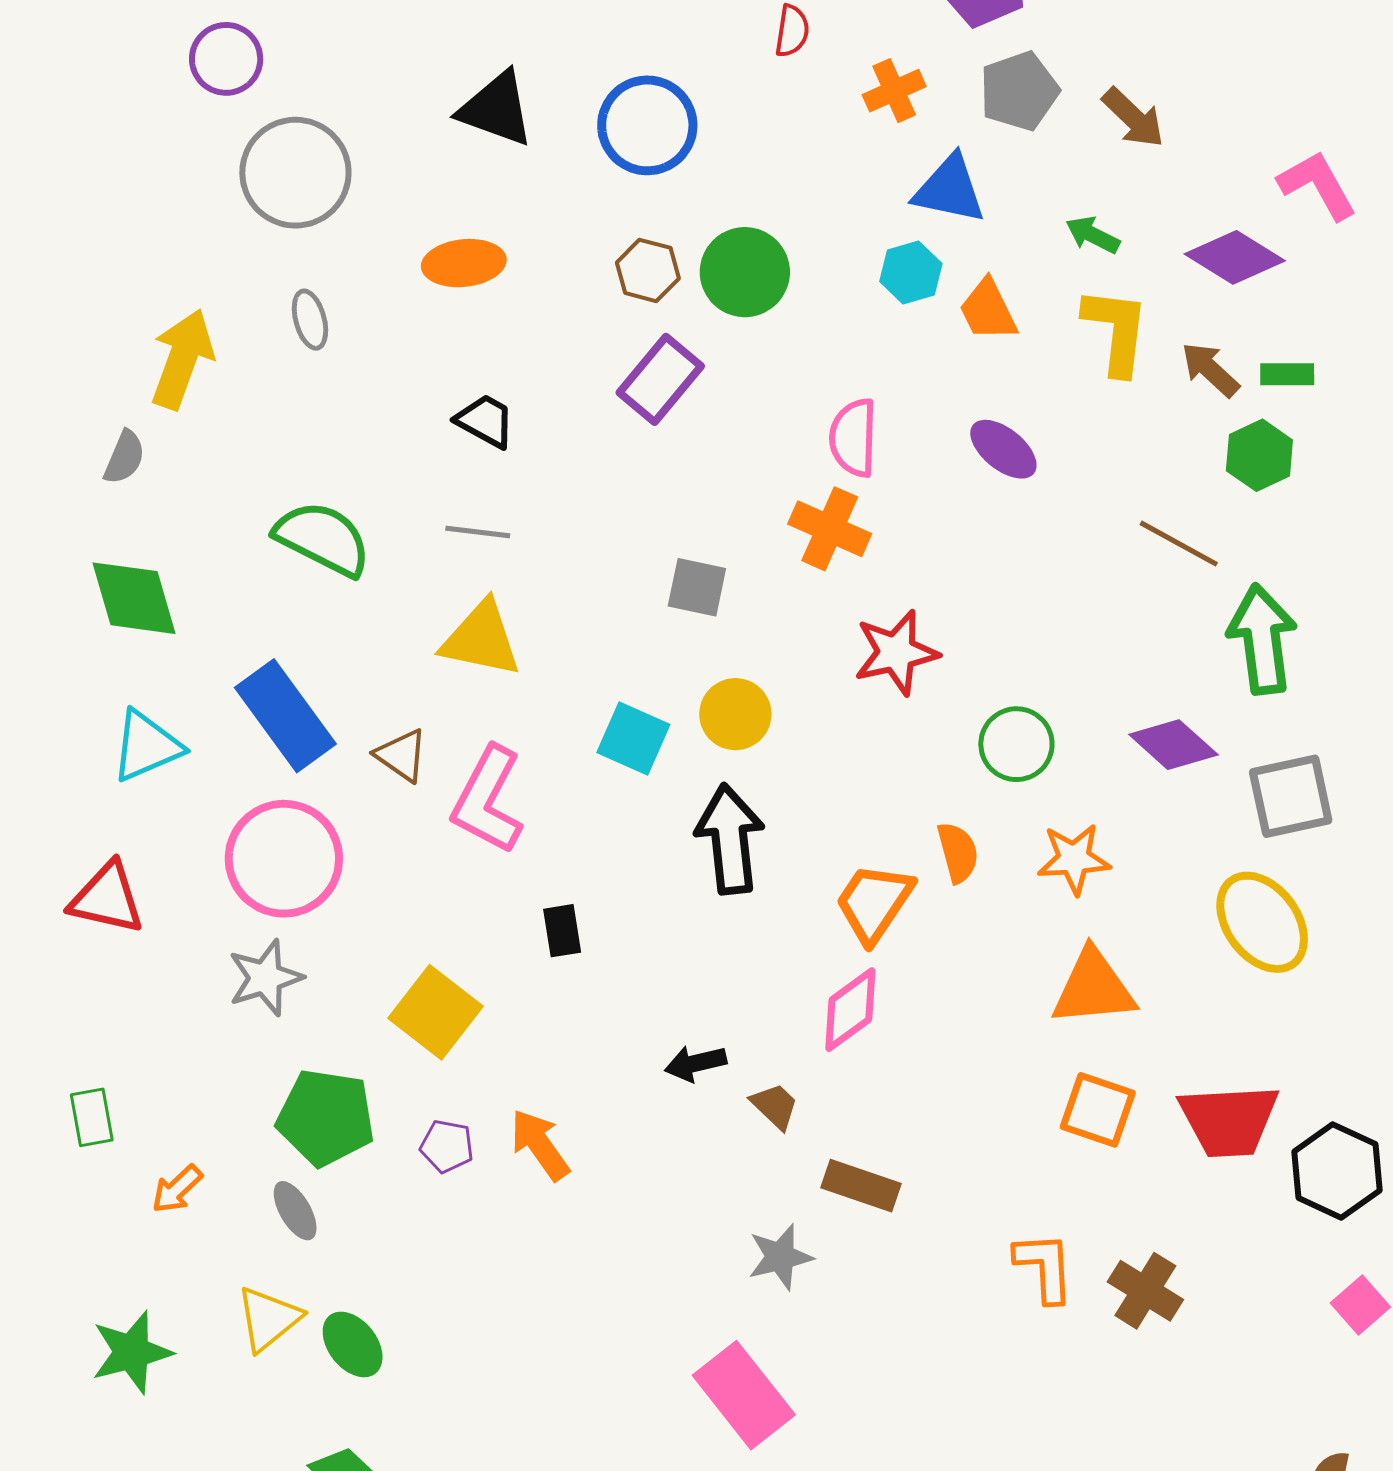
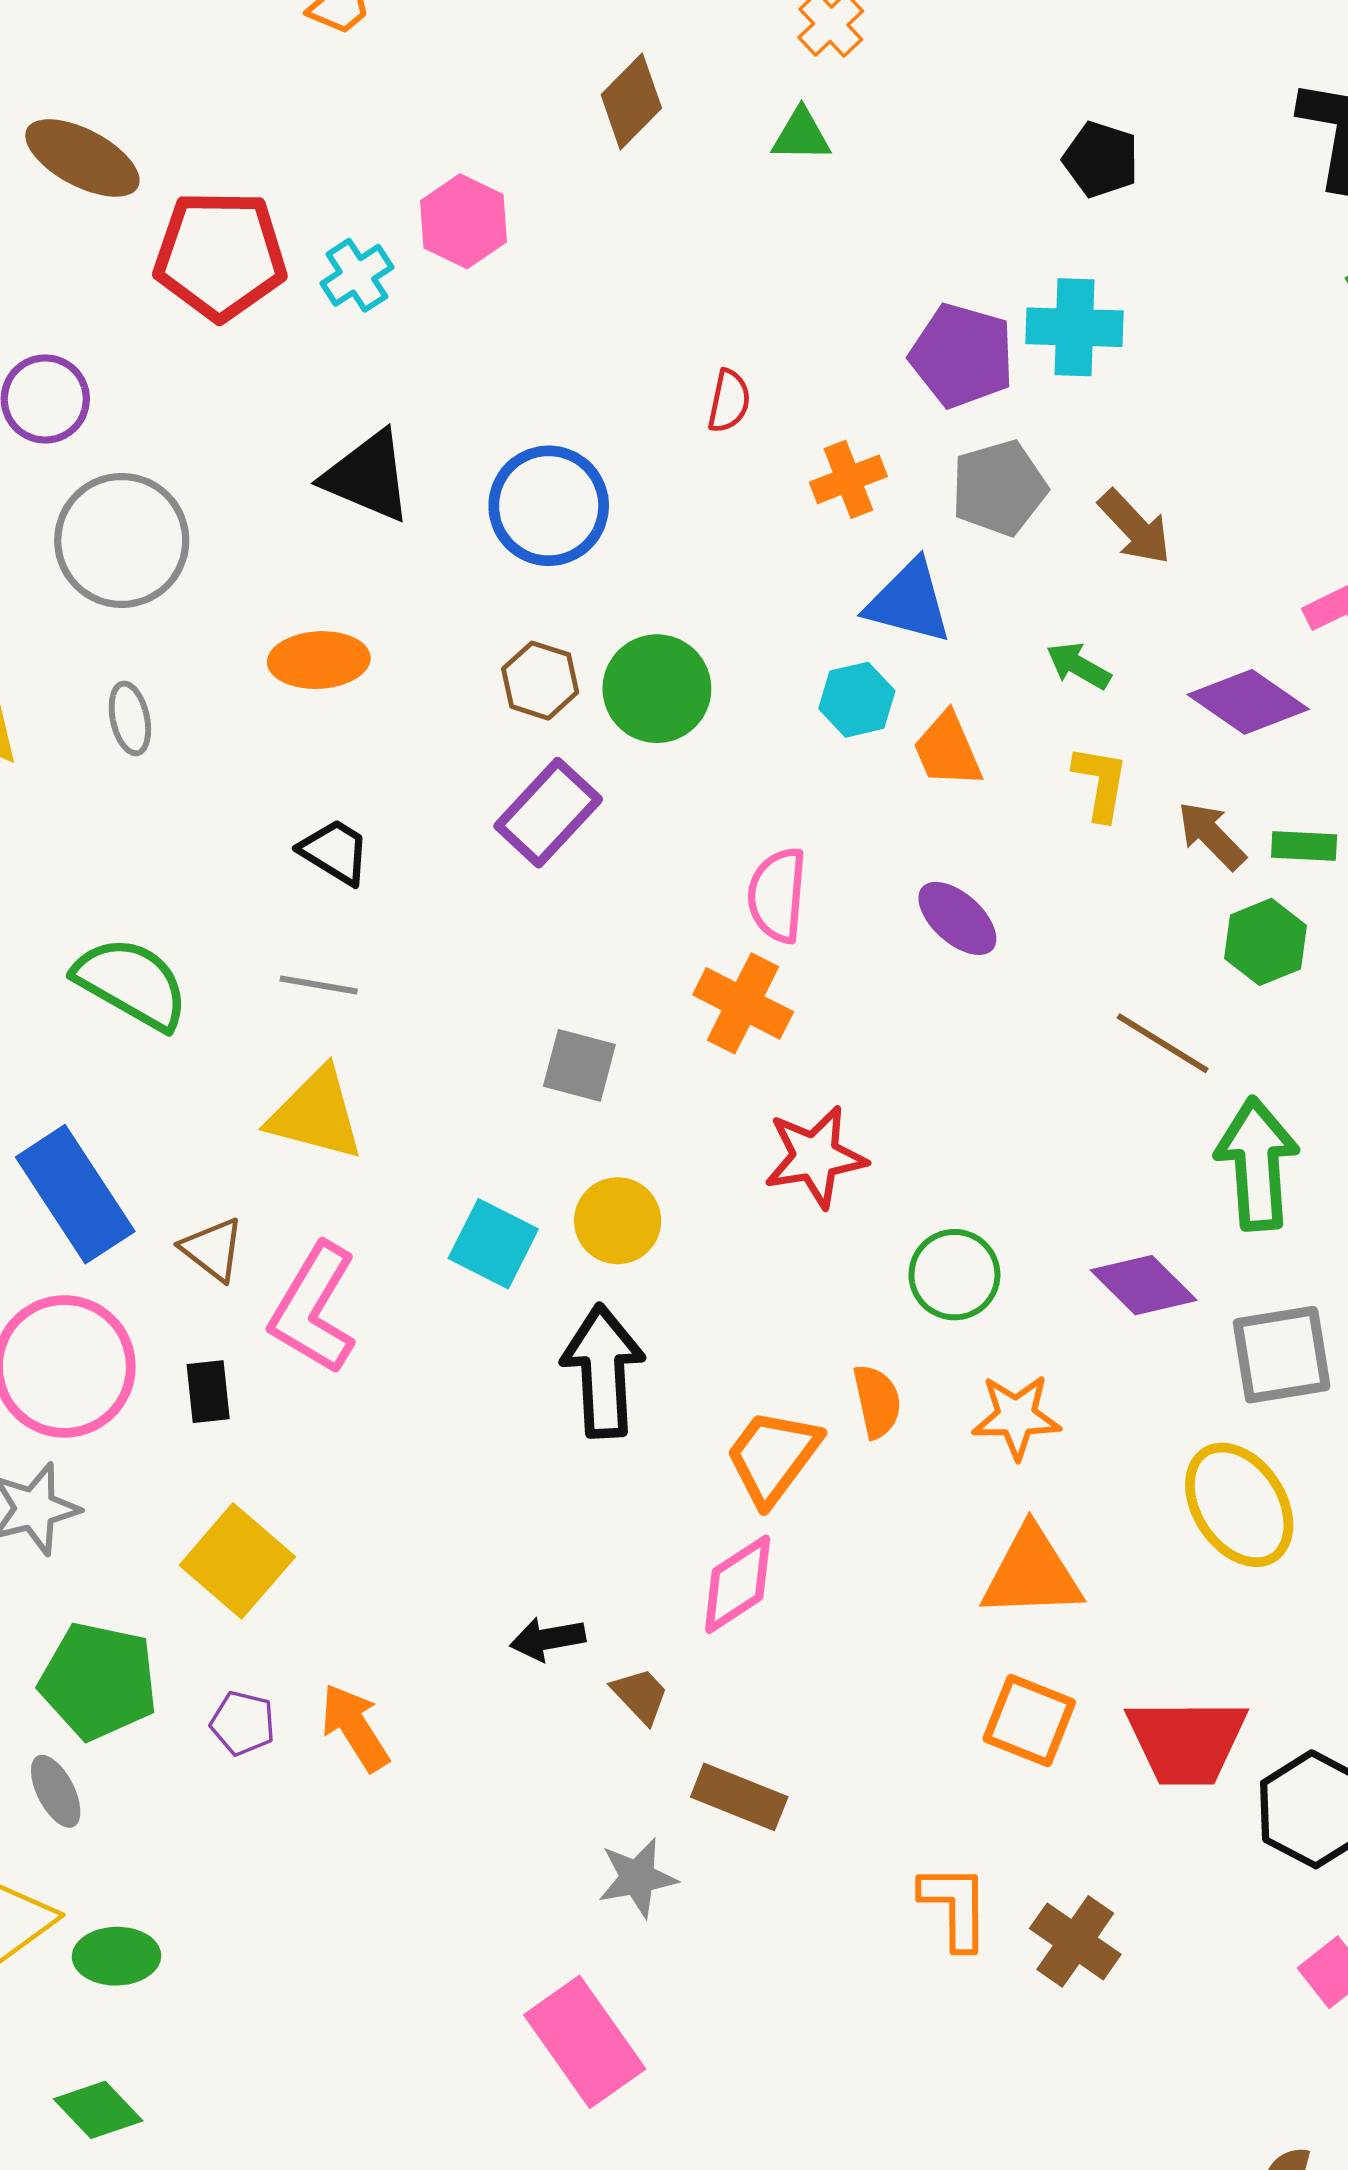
yellow L-shape: (1116, 331) -> (1101, 783), size x0.7
black rectangle: (562, 931) -> (208, 1392), moved
green ellipse: (353, 1344) -> (116, 1956), turned -56

